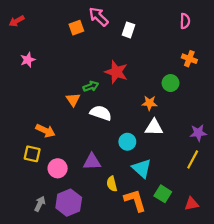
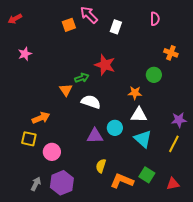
pink semicircle: (185, 21) -> (155, 19), moved
orange arrow: (45, 131) -> (41, 118), turned -48
purple triangle: (92, 162) -> (95, 136), moved
cyan triangle: (142, 168) -> (143, 139), moved
yellow semicircle: (112, 184) -> (101, 166), turned 32
orange L-shape: (135, 200) -> (122, 181), turned -50

